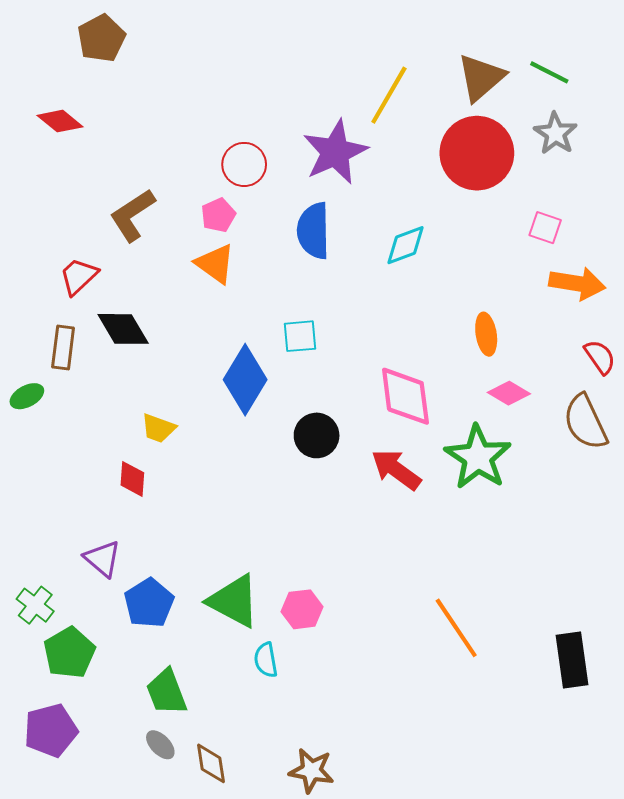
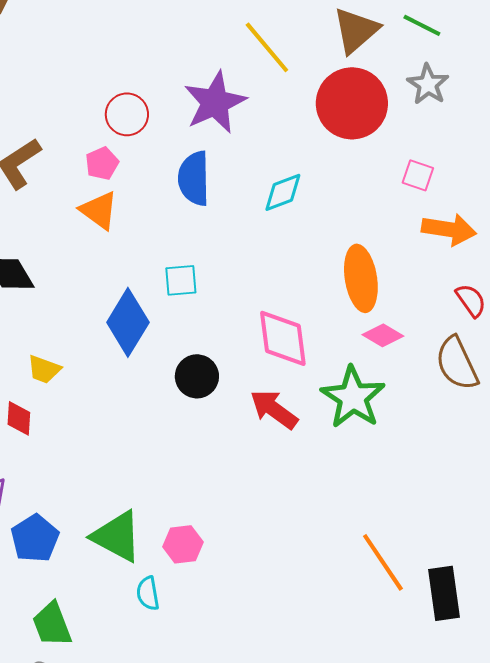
yellow line: (389, 95) -> (267, 47), turned -70
orange ellipse: (486, 334) -> (361, 278), size x1.6
orange line: (456, 628) -> (383, 562), moved

